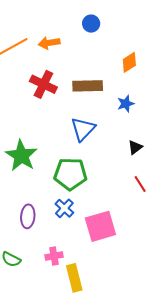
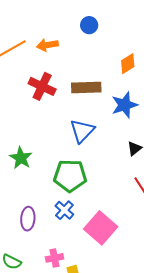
blue star: (126, 104) -> (125, 105), size x1.5
green star: (21, 156) -> (21, 158), size x0.7
pink square: (100, 226) -> (101, 228), turned -32

